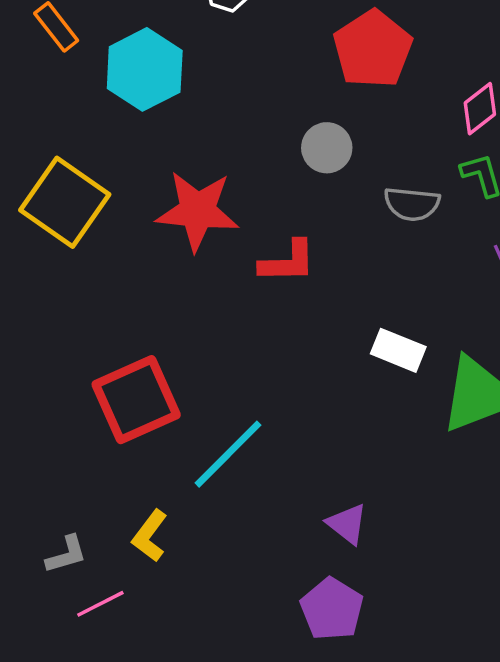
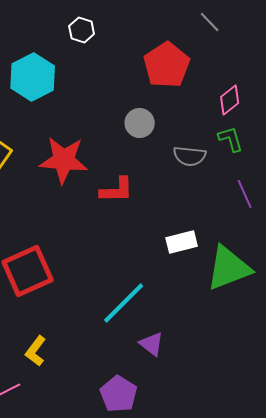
white rectangle: (398, 350) -> (182, 242), turned -36
cyan line: (228, 454) -> (124, 303), moved
purple pentagon: (332, 609) -> (119, 394), moved

